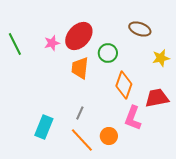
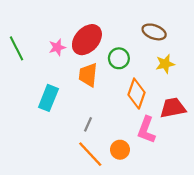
yellow star: (161, 58) -> (165, 64), moved
cyan rectangle: (44, 127) -> (48, 98), moved

